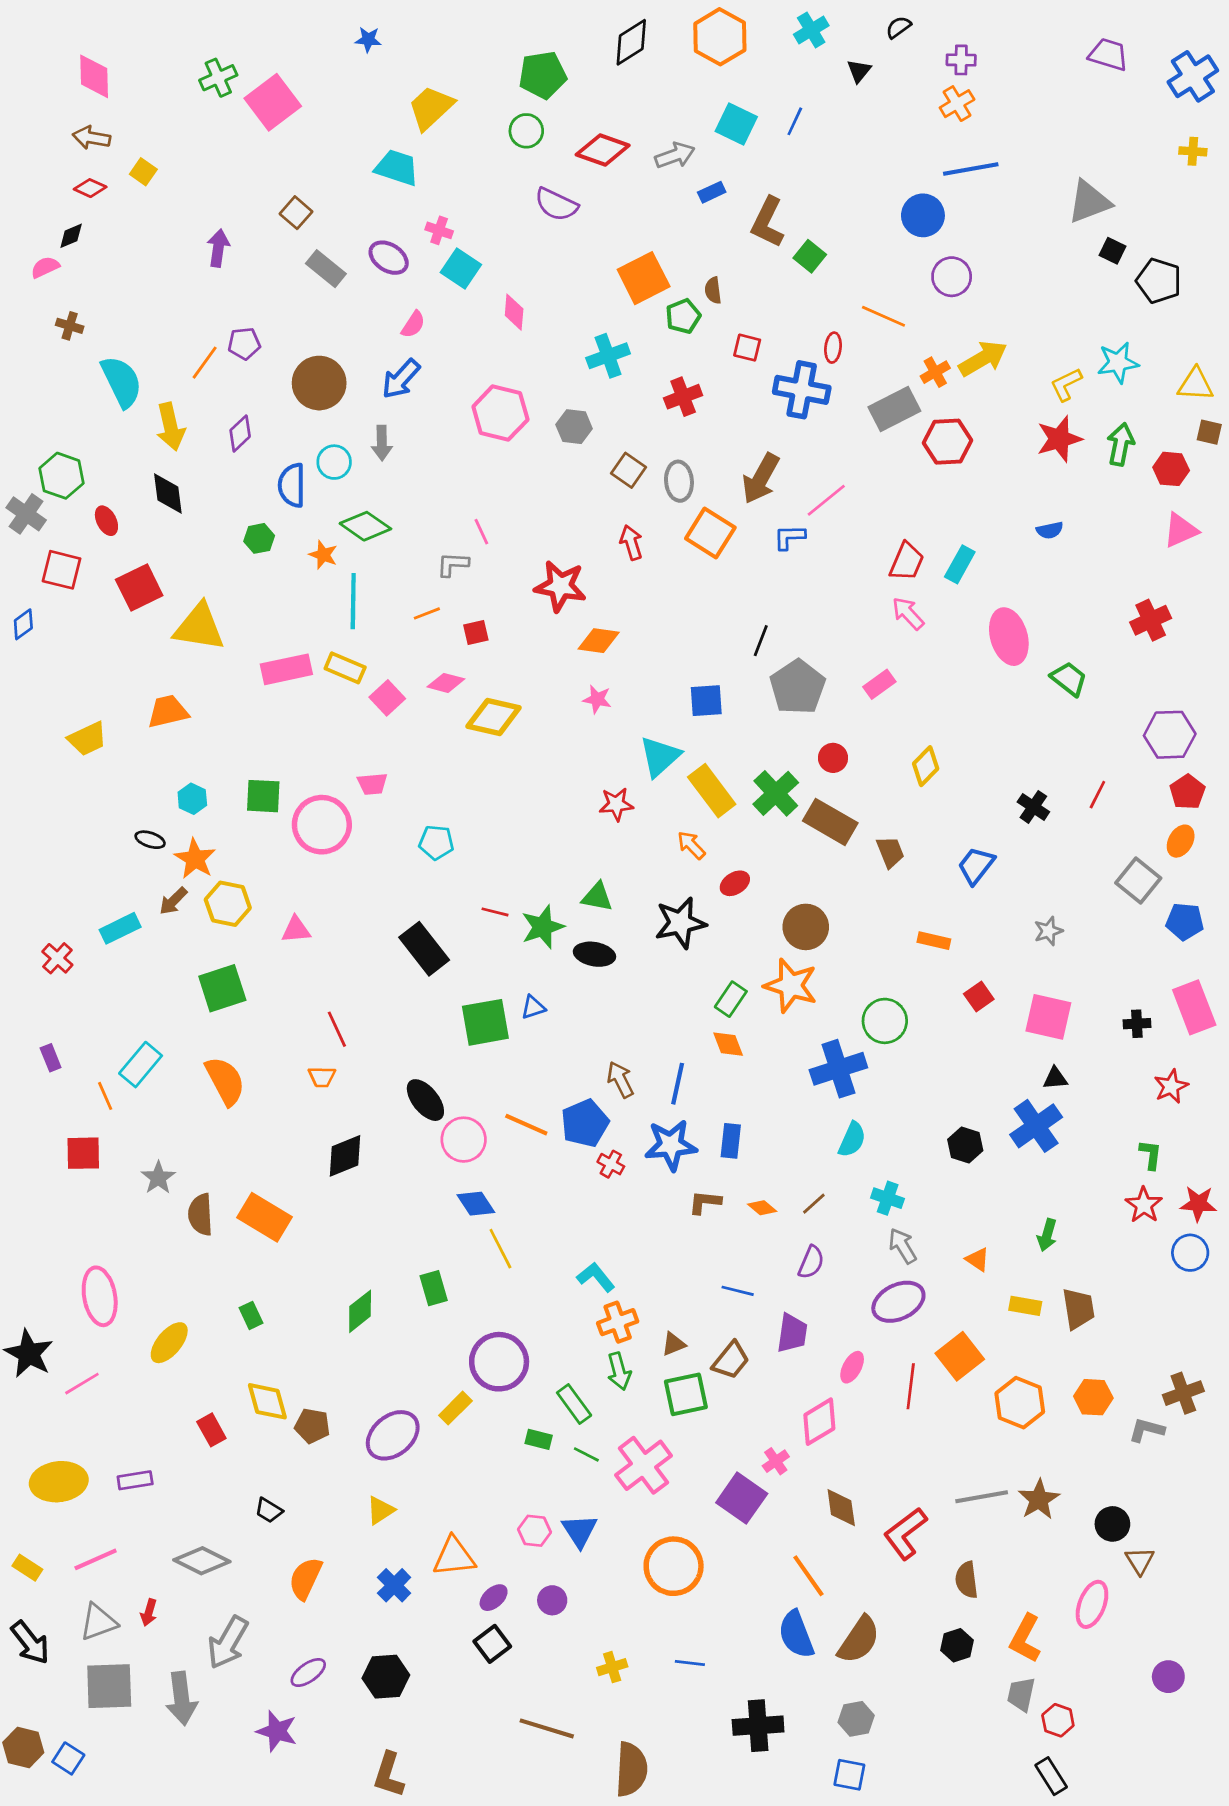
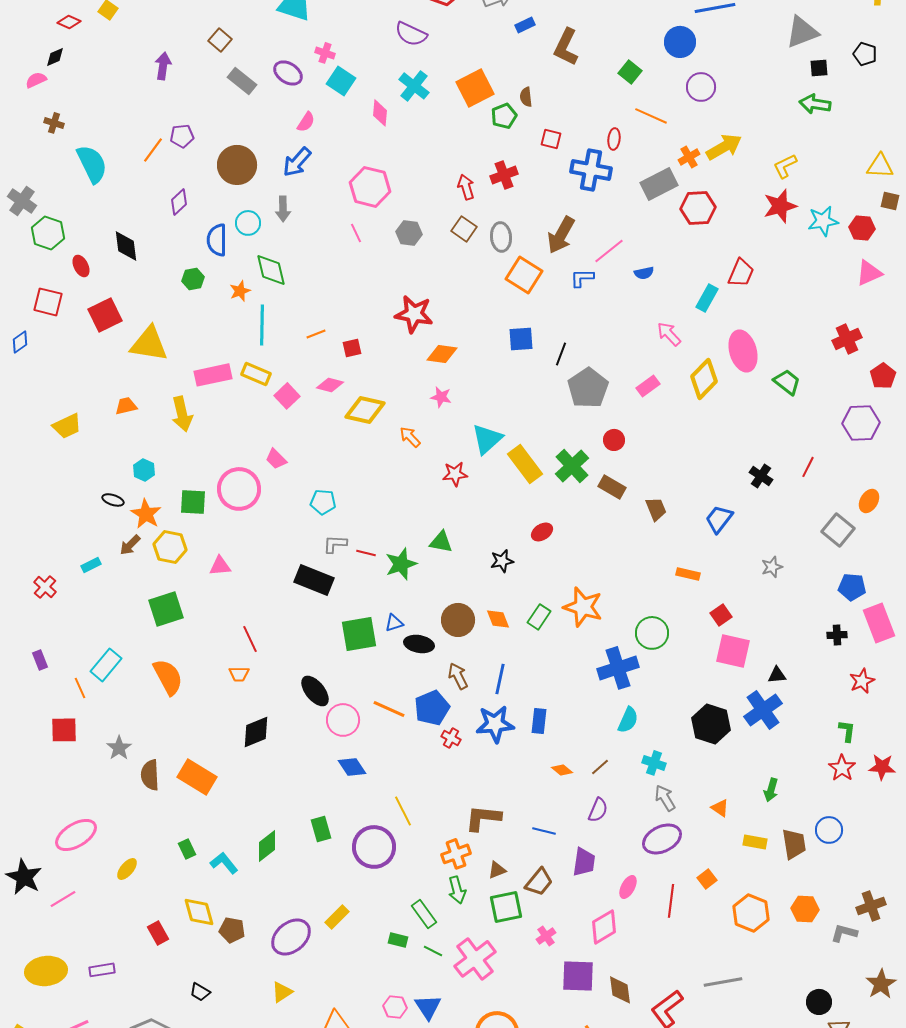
black square: (1112, 251) -> (819, 68), turned -30
green square: (810, 256) -> (630, 72), moved
black pentagon: (1159, 281) -> (865, 54), moved, size x0.7
cyan cross: (608, 356) -> (414, 86), moved, turned -32
cyan star: (1118, 363) -> (823, 221), moved
yellow arrow: (171, 427) -> (182, 414), moved
gray hexagon: (574, 427) -> (409, 233), moved
green arrow: (1121, 444) -> (815, 104), moved, turned -92
gray cross: (26, 514) -> (22, 201), moved
green diamond: (365, 526) -> (271, 270), turned 42
blue semicircle: (1050, 530) -> (644, 273), moved
pink line: (481, 532) -> (356, 233), moved
red arrow: (631, 543) -> (466, 187), moved
orange star: (323, 555) -> (240, 291), turned 30
red trapezoid: (907, 562) -> (741, 273), moved
gray L-shape: (453, 564) -> (335, 544), moved
blue square: (706, 701) -> (521, 339), moved
orange trapezoid: (168, 712) -> (126, 406), size x0.7
yellow diamond: (926, 766) -> (704, 379), moved, size x1.4
pink trapezoid: (372, 784) -> (276, 459), turned 50
red pentagon: (1187, 792) -> (883, 376), moved
green square: (263, 796) -> (193, 502), moved
brown rectangle: (830, 822) -> (612, 487), size x0.7
orange arrow: (691, 845) -> (410, 437), moved
blue pentagon: (1185, 921) -> (852, 587), moved
black star: (680, 923) -> (502, 561), size x0.6
brown circle: (806, 927) -> (458, 620), moved
cyan rectangle: (120, 928) -> (91, 565), size x0.7
black rectangle: (424, 949) -> (314, 580), turned -30
black ellipse: (594, 954) -> (419, 644), moved
pink square: (1048, 1017) -> (733, 651), moved
orange diamond: (728, 1044) -> (498, 619), moved
black hexagon: (965, 1145) -> (711, 724), size x1.5
brown L-shape: (705, 1202) -> (483, 818), moved, size x1.5
yellow line: (500, 1249) -> (403, 811), moved
blue circle: (1190, 1253) -> (829, 830), moved
cyan L-shape: (596, 1277) -> (224, 863), moved
pink ellipse: (100, 1296) -> (76, 835), turned 69
yellow ellipse: (169, 1343) -> (127, 869), size x0.7
orange square: (960, 1356) -> (707, 879), size x0.6
purple circle: (499, 1362) -> (374, 847), moved
pink cross: (776, 1461) -> (546, 936), moved
purple square: (742, 1498) -> (578, 976), moved, turned -33
brown star: (1039, 1499) -> (881, 984), moved

